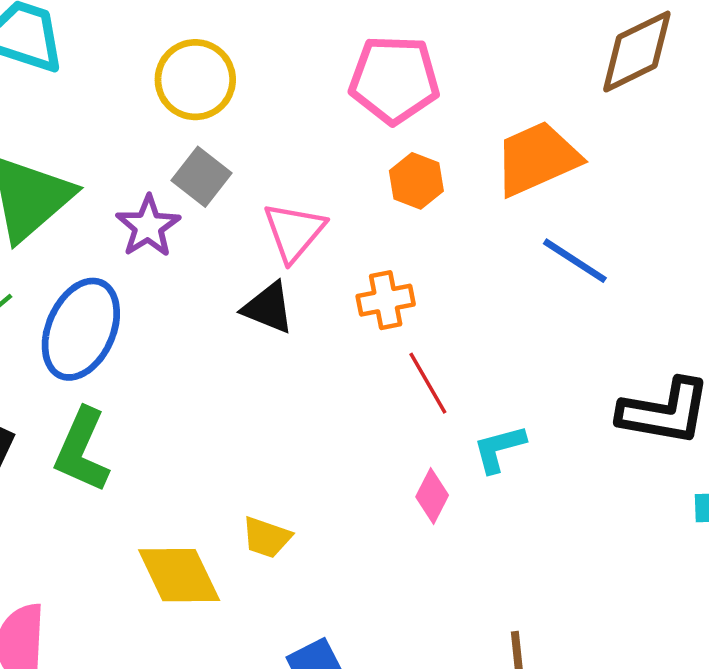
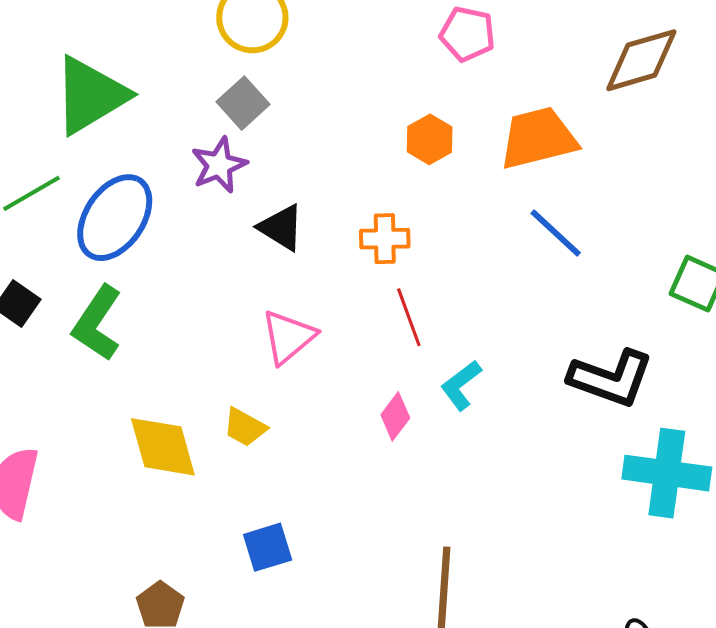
pink pentagon: (394, 80) -> (467, 34), moved, size x0.7
purple star: (148, 226) -> (219, 165), moved
pink triangle: (294, 232) -> (288, 337), moved
cyan L-shape: (499, 449) -> (461, 385), turned -32

